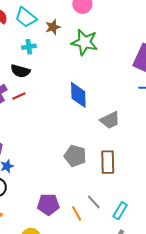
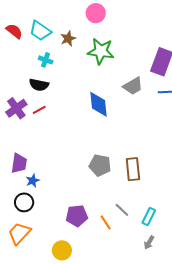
cyan cross: (29, 47) -> (46, 60), turned 32
gray trapezoid: (110, 120) -> (133, 86), moved

